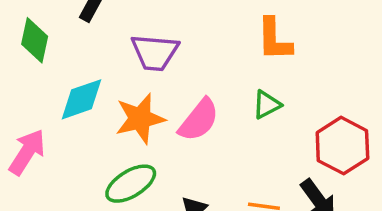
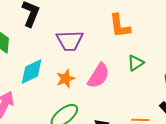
orange L-shape: (274, 39) -> (120, 26), moved
orange star: (140, 119) -> (65, 79), size x0.7

